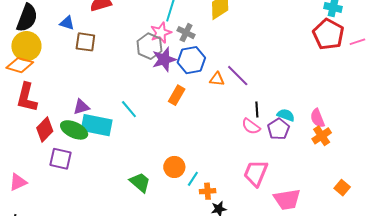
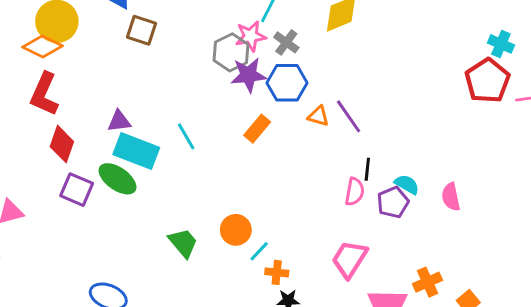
pink semicircle: (251, 126) -> (355, 192), turned -126
red diamond: (45, 130) -> (62, 144), turned -35
green ellipse: (74, 130) -> (118, 179), moved
orange cross: (322, 136) -> (428, 282), moved

